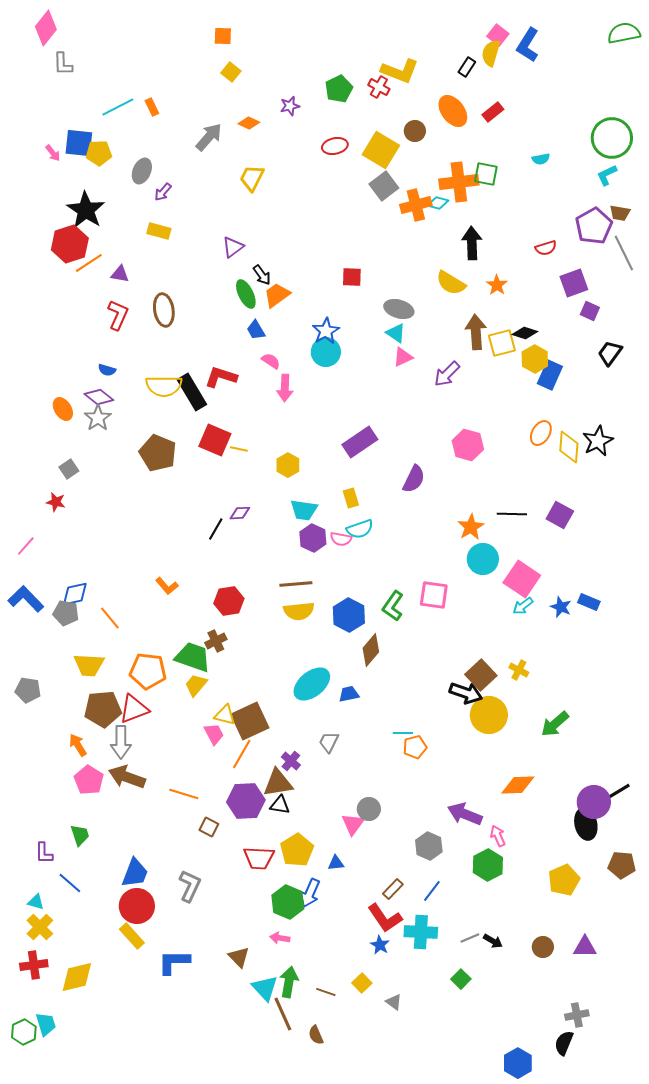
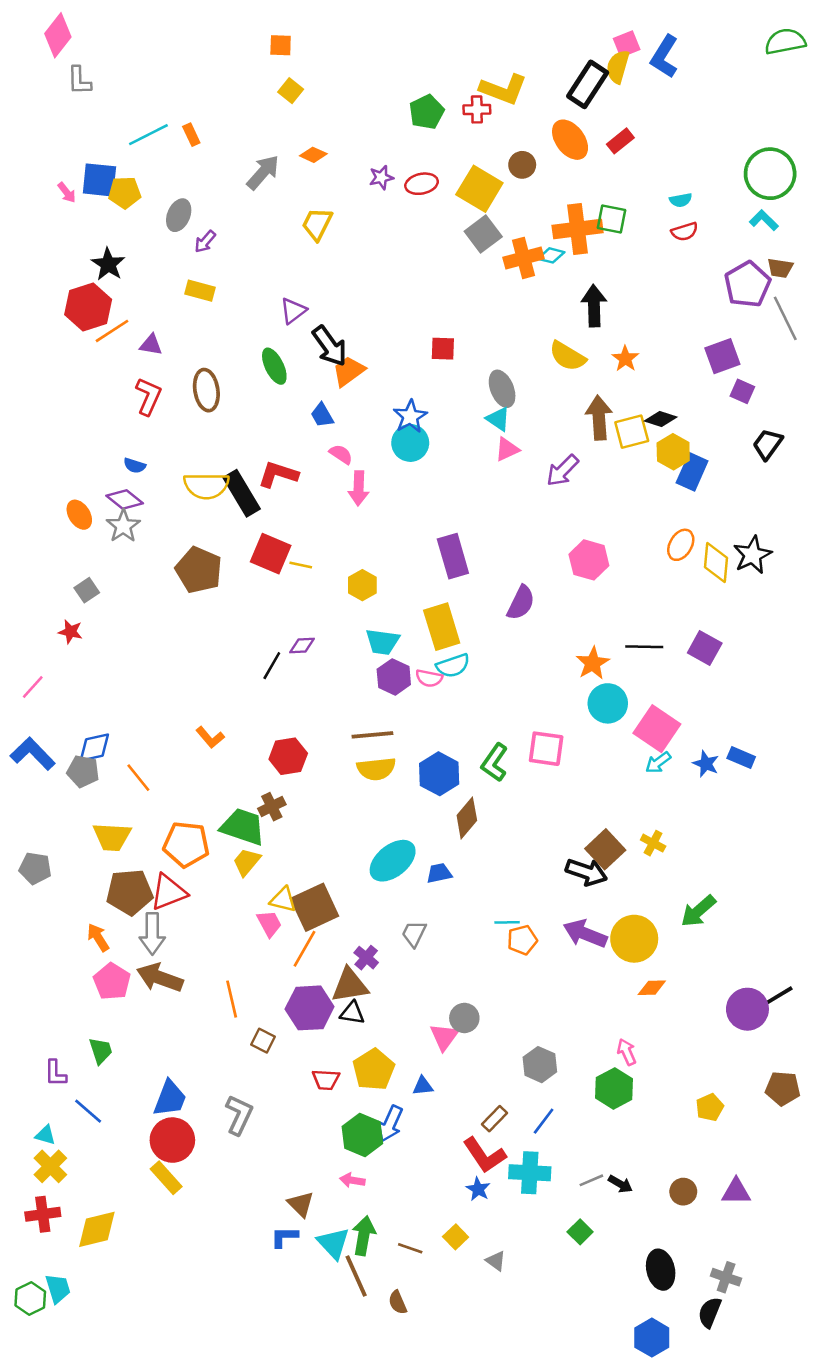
pink square: (498, 35) -> (627, 44), turned 30
black rectangle: (467, 67) -> (588, 84), size x1.8
red cross: (379, 87) -> (477, 109), turned -30
purple star: (290, 106) -> (381, 177), moved
cyan L-shape: (607, 175) -> (764, 220), turned 70
black star: (86, 210) -> (108, 264), size x0.7
red semicircle: (546, 248) -> (685, 232), moved
black arrow: (262, 275) -> (330, 346), size x1.6
green ellipse: (246, 294) -> (274, 366), moved
gray ellipse: (399, 309) -> (502, 389), turned 52
purple rectangle: (360, 442) -> (453, 556), turned -72
yellow rectangle: (351, 498) -> (442, 627), size x1.8
yellow circle: (489, 715) -> (634, 939), moved
orange diamond: (518, 785) -> (652, 988), size x0.7
orange line: (184, 794) -> (232, 999), turned 60
purple arrow: (465, 814) -> (585, 934), moved
black ellipse: (586, 824) -> (661, 1270), moved
red trapezoid: (259, 858) -> (326, 1080), size x0.7
yellow pentagon: (564, 880) -> (710, 1107), size x0.7
blue L-shape: (174, 962) -> (284, 1237), moved, size x0.7
gray cross: (577, 1015) -> (726, 1277), turned 30

